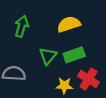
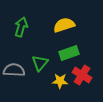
green triangle: (48, 56) -> (40, 63), moved

